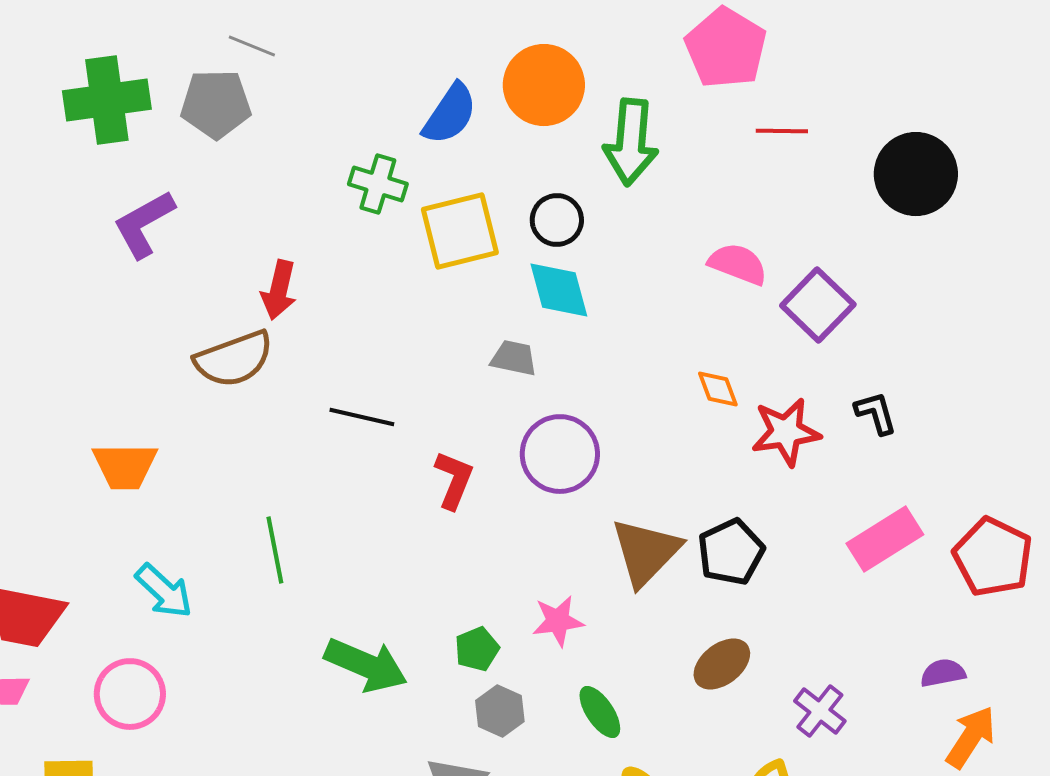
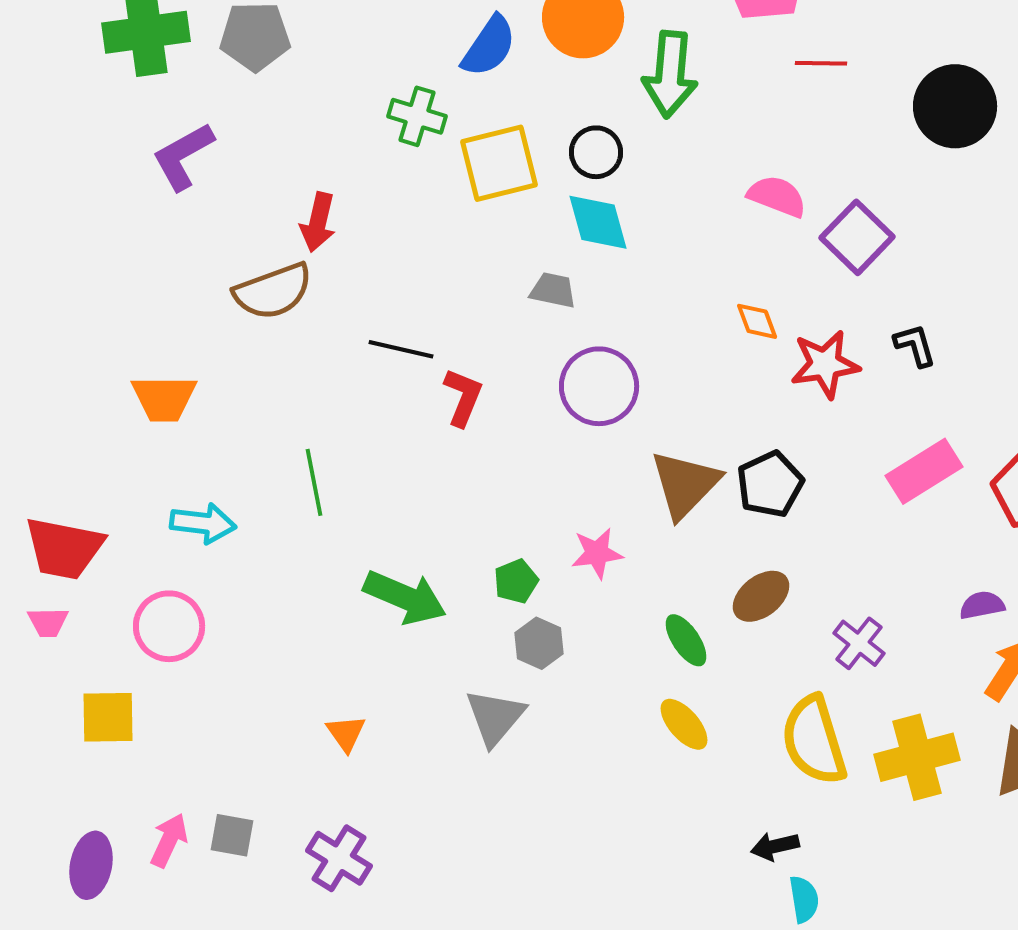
red L-shape: (454, 480) -> (463, 397), moved
cyan arrow: (164, 591) -> (203, 523), turned -36
green ellipse: (600, 712) -> (686, 640), moved

